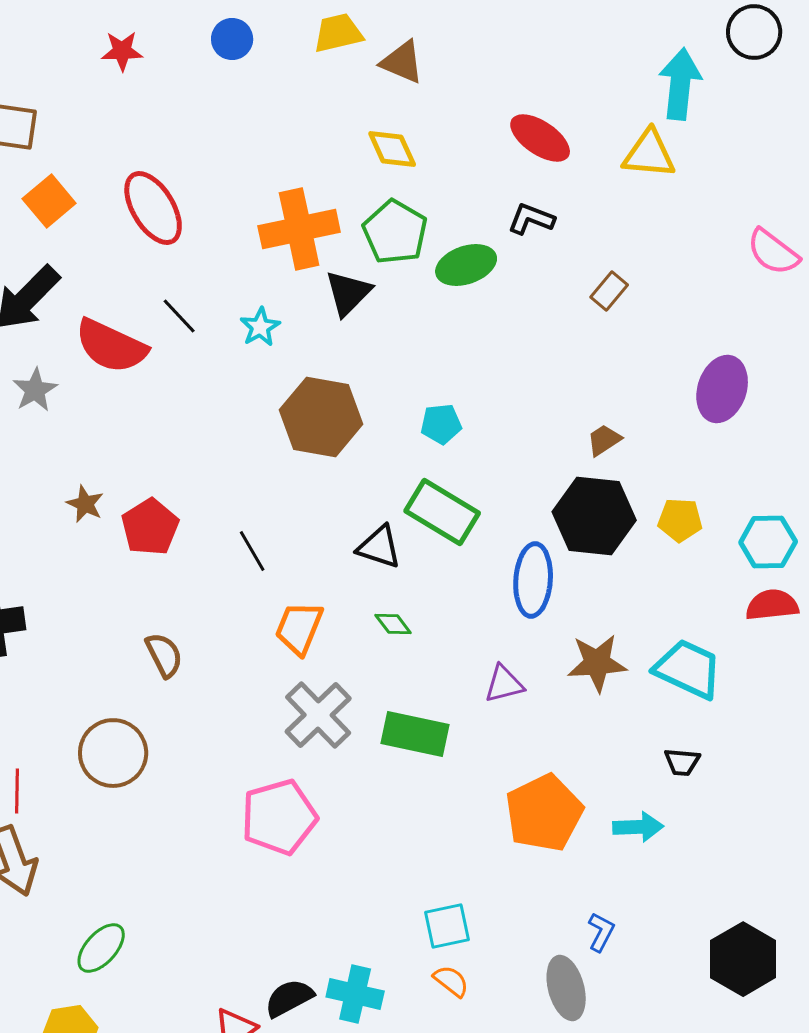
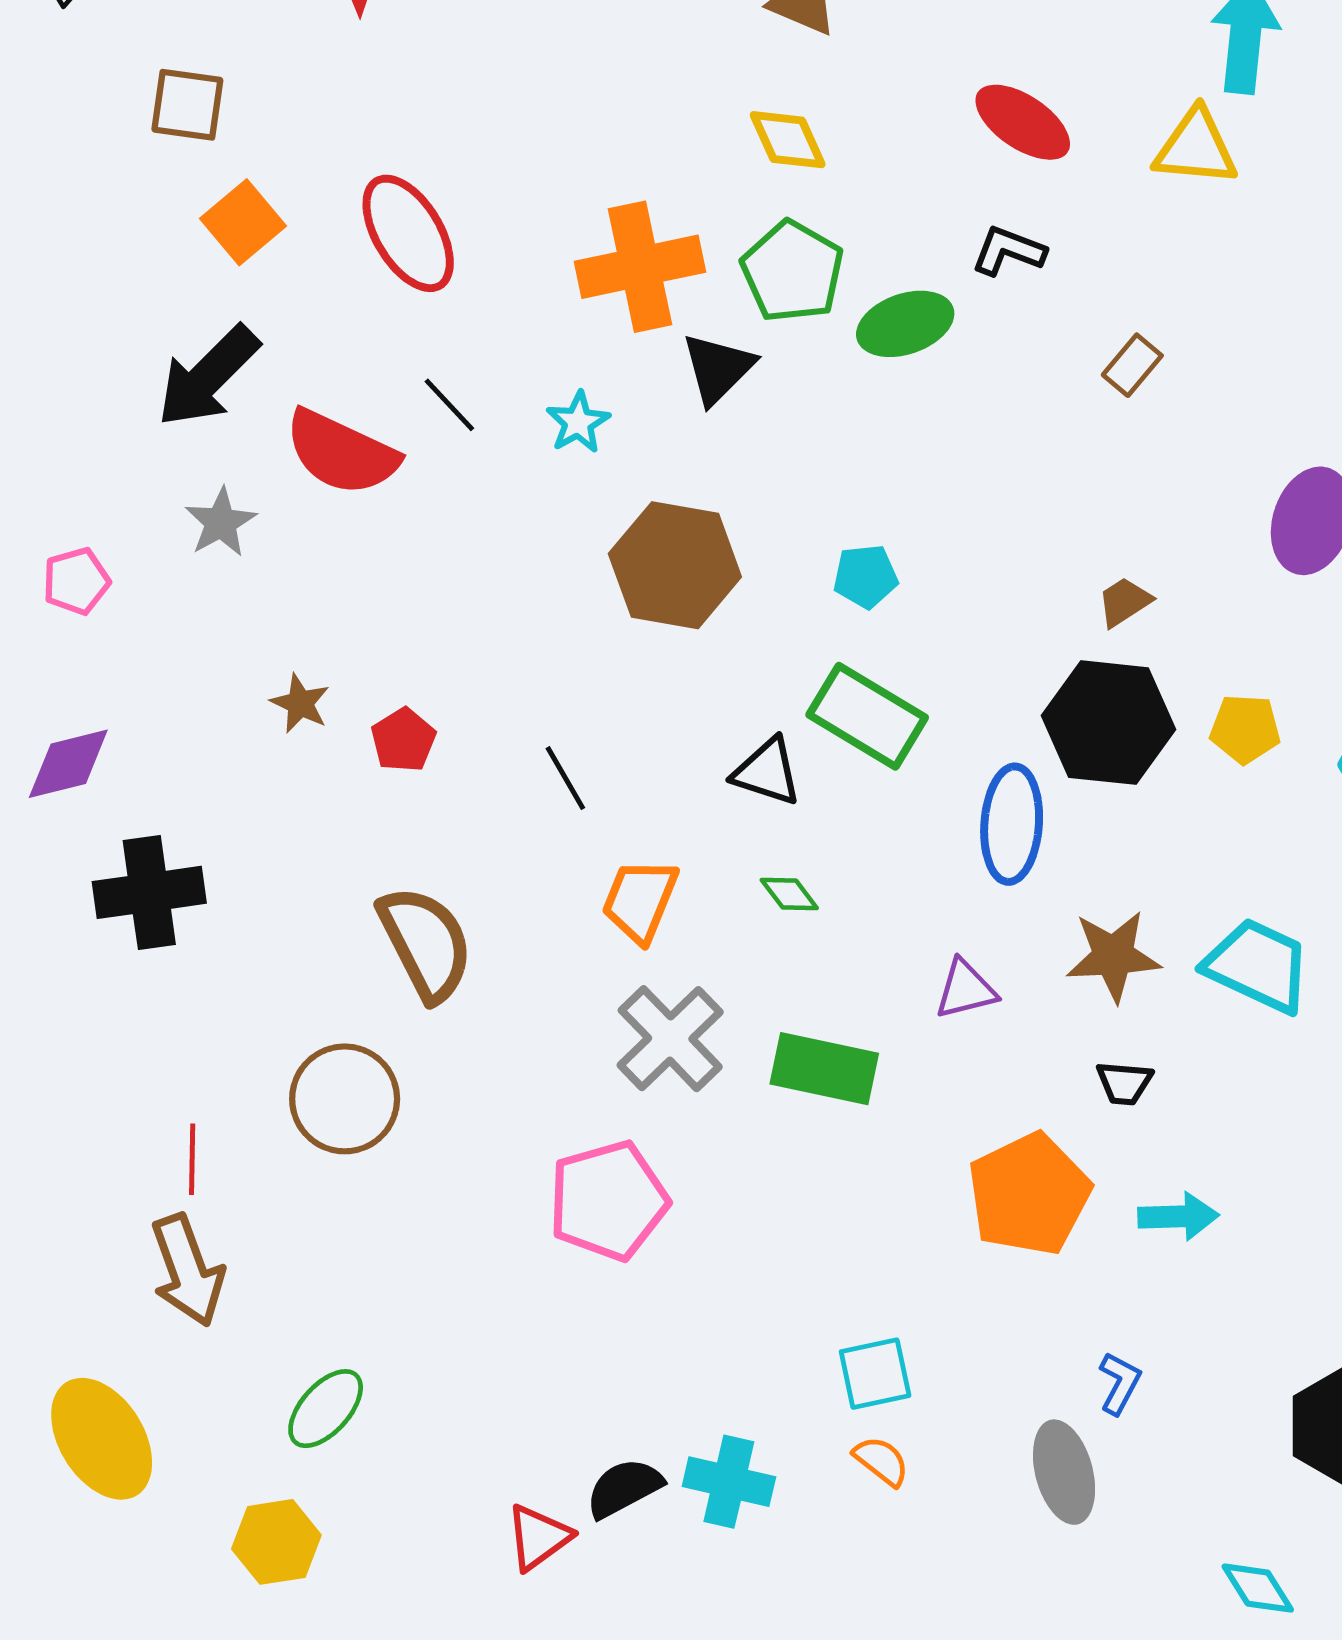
red pentagon: (150, 527) -> (403, 740), size x0.7
brown semicircle: (164, 655) -> (426, 943), size x1.6
black trapezoid: (682, 762) -> (1124, 1083), moved

